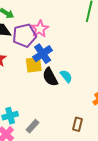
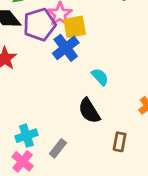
yellow square: (34, 65) -> (75, 27), moved
black semicircle: (50, 77) -> (89, 111), moved

